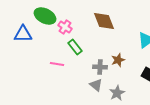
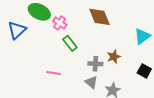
blue triangle: (23, 34) -> (17, 30), turned -42
pink line: (57, 64) -> (54, 73), moved

